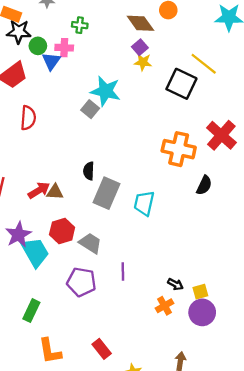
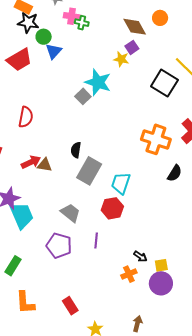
pink cross: (64, 48) -> (71, 16), moved
yellow star: (143, 62) -> (121, 59), moved
red semicircle: (28, 118) -> (26, 117), moved
red hexagon: (62, 231) -> (112, 208), moved

